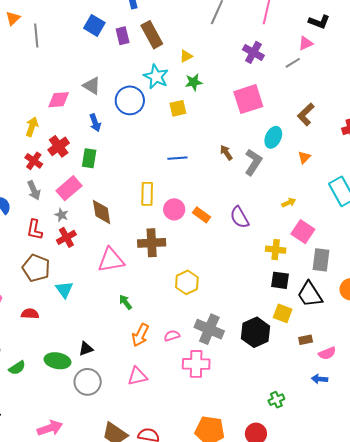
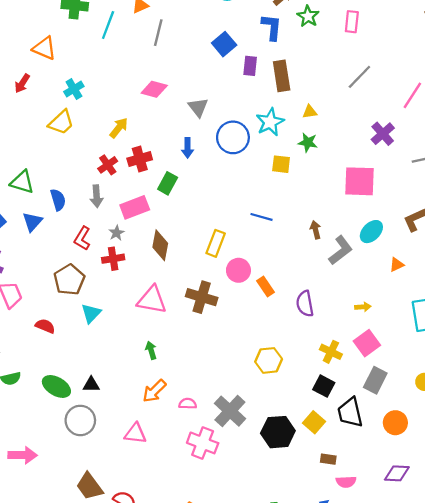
pink diamond: (59, 100) -> (154, 89), moved
yellow hexagon: (187, 282) -> (269, 360), moved

